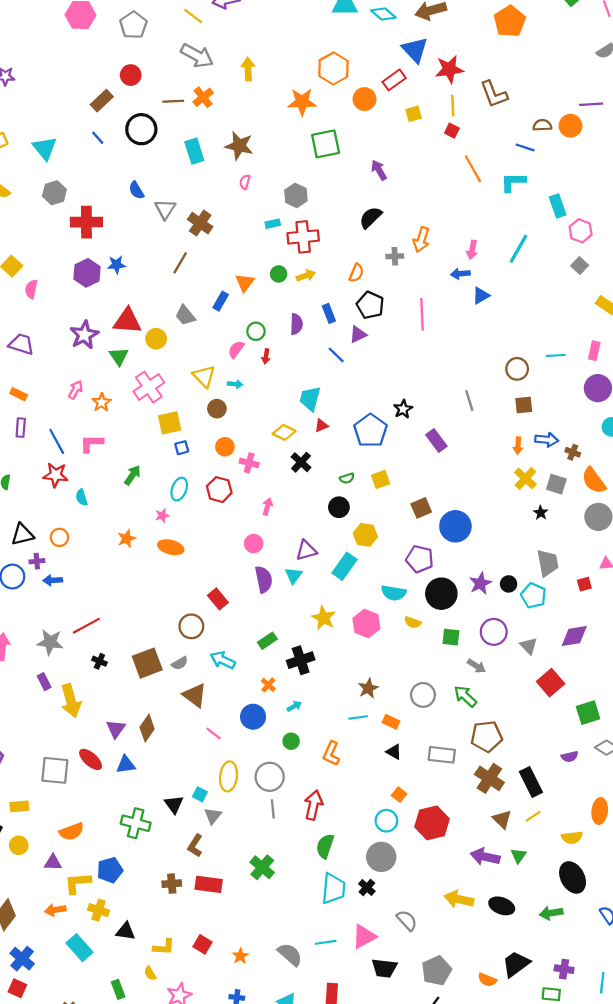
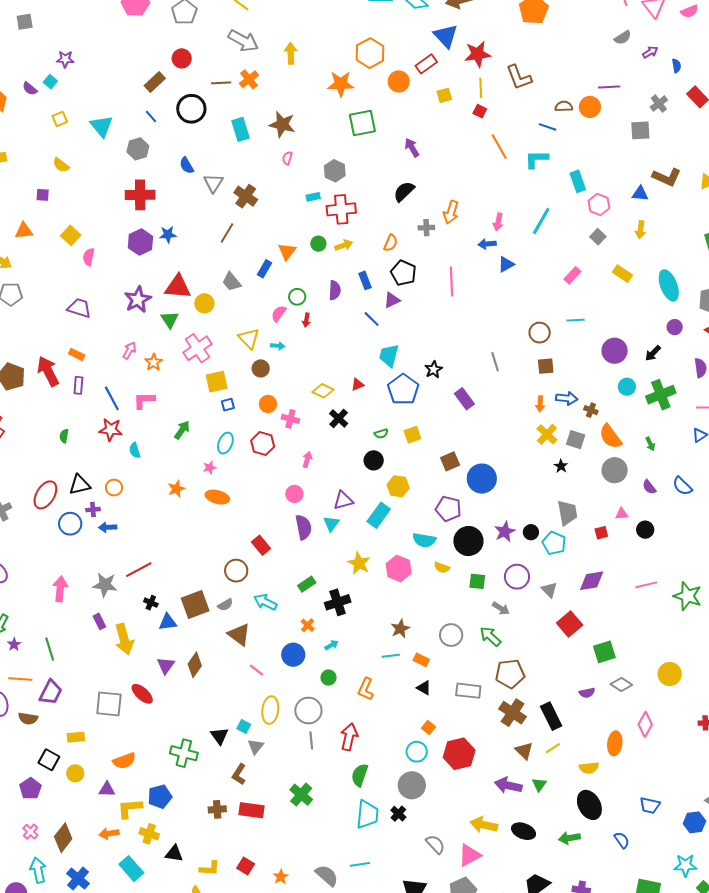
gray hexagon: (54, 193) -> (138, 149), moved
pink rectangle: (594, 351) -> (572, 275), moved, turned 30
cyan trapezoid: (310, 399) -> (389, 356), moved
blue triangle: (126, 765) -> (168, 622), moved
pink triangle: (364, 936) -> (470, 855), moved

